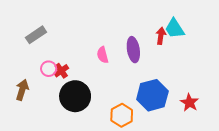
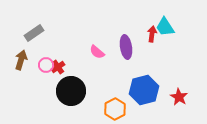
pink semicircle: (103, 55) -> (97, 52), turned -35
brown arrow: (22, 90) -> (21, 60), moved

